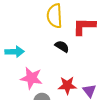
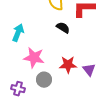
cyan arrow: (15, 52) -> (18, 33), turned -66

